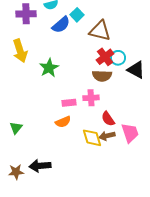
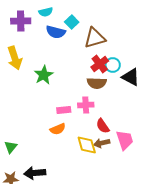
blue semicircle: (61, 25) -> (56, 32), turned 54
brown triangle: (100, 31) -> (95, 38), turned -30
green triangle: (16, 128) -> (11, 147), moved

